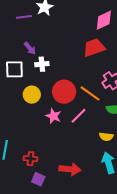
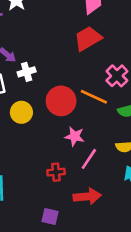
pink star: (53, 116) -> (75, 136), moved
pink line: (79, 116) -> (89, 159), moved
red cross: (31, 159) -> (56, 172), moved

